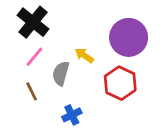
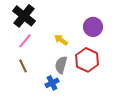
purple circle: (129, 37) -> (93, 27), size x0.7
gray semicircle: (61, 73) -> (61, 65), moved

